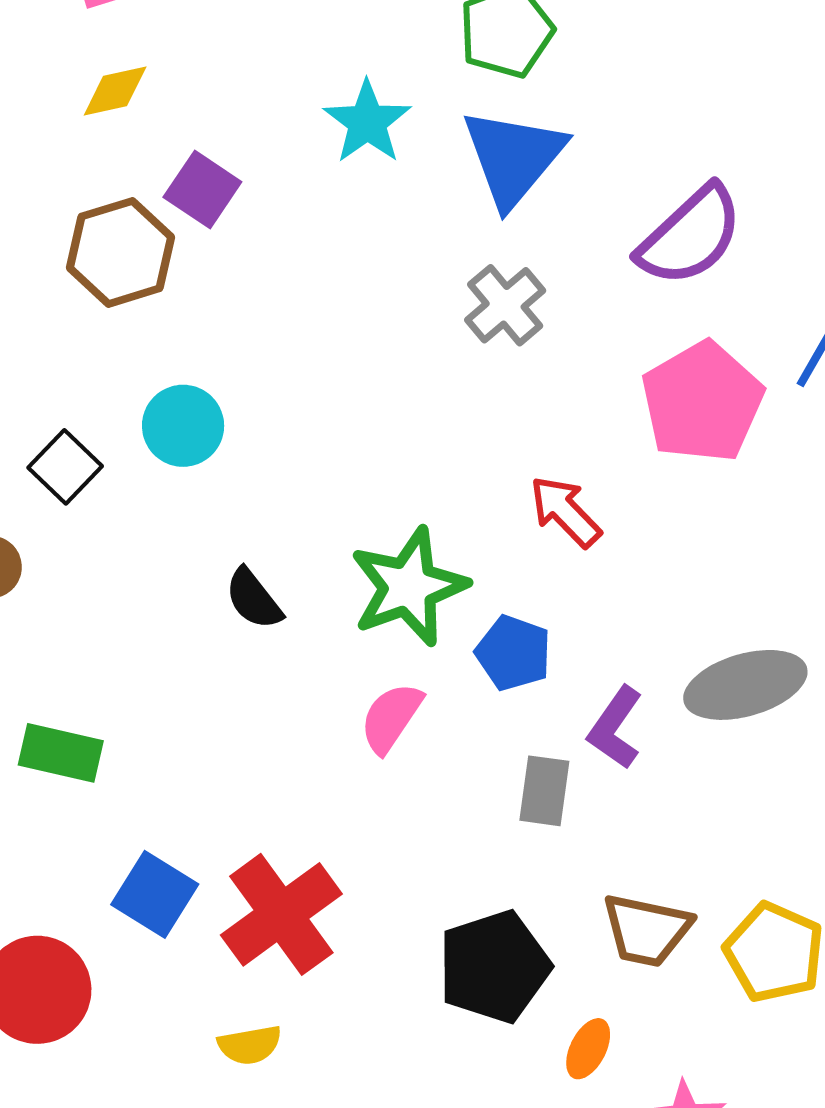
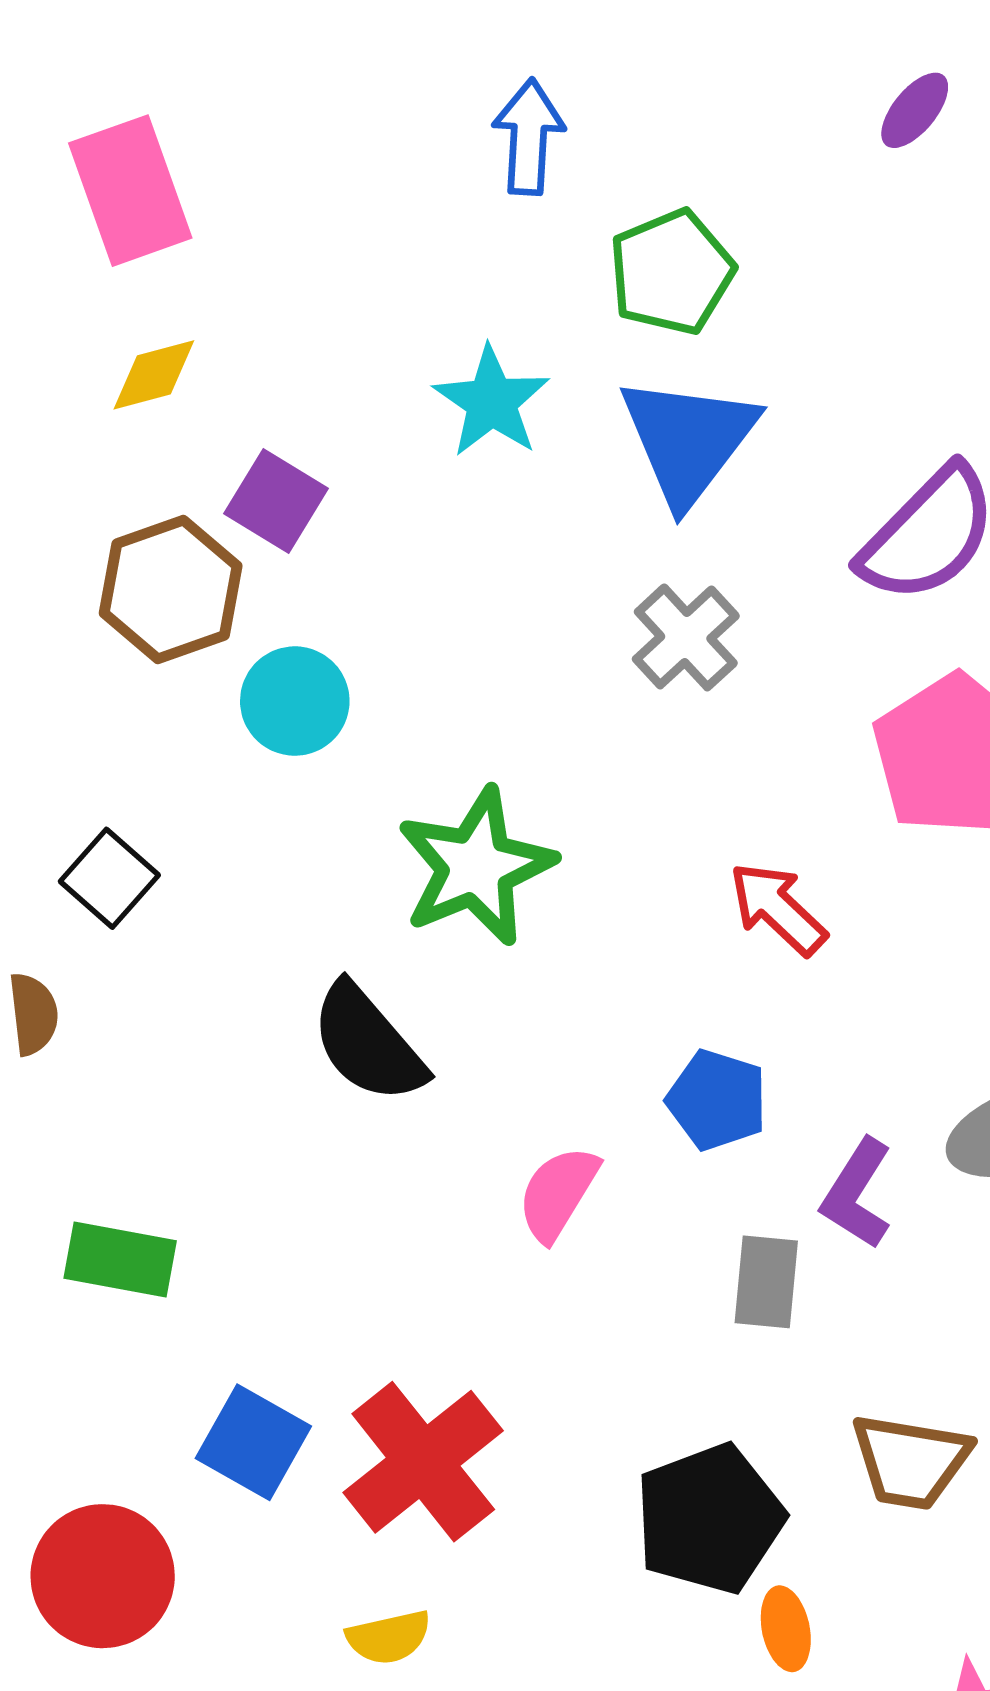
cyan circle: (183, 426) -> (295, 701), moved
green star: (409, 587) -> (476, 867), moved
black semicircle: (254, 599) -> (368, 1043), size x1.5
orange ellipse: (588, 1049) -> (786, 1629), moved, turned -36

